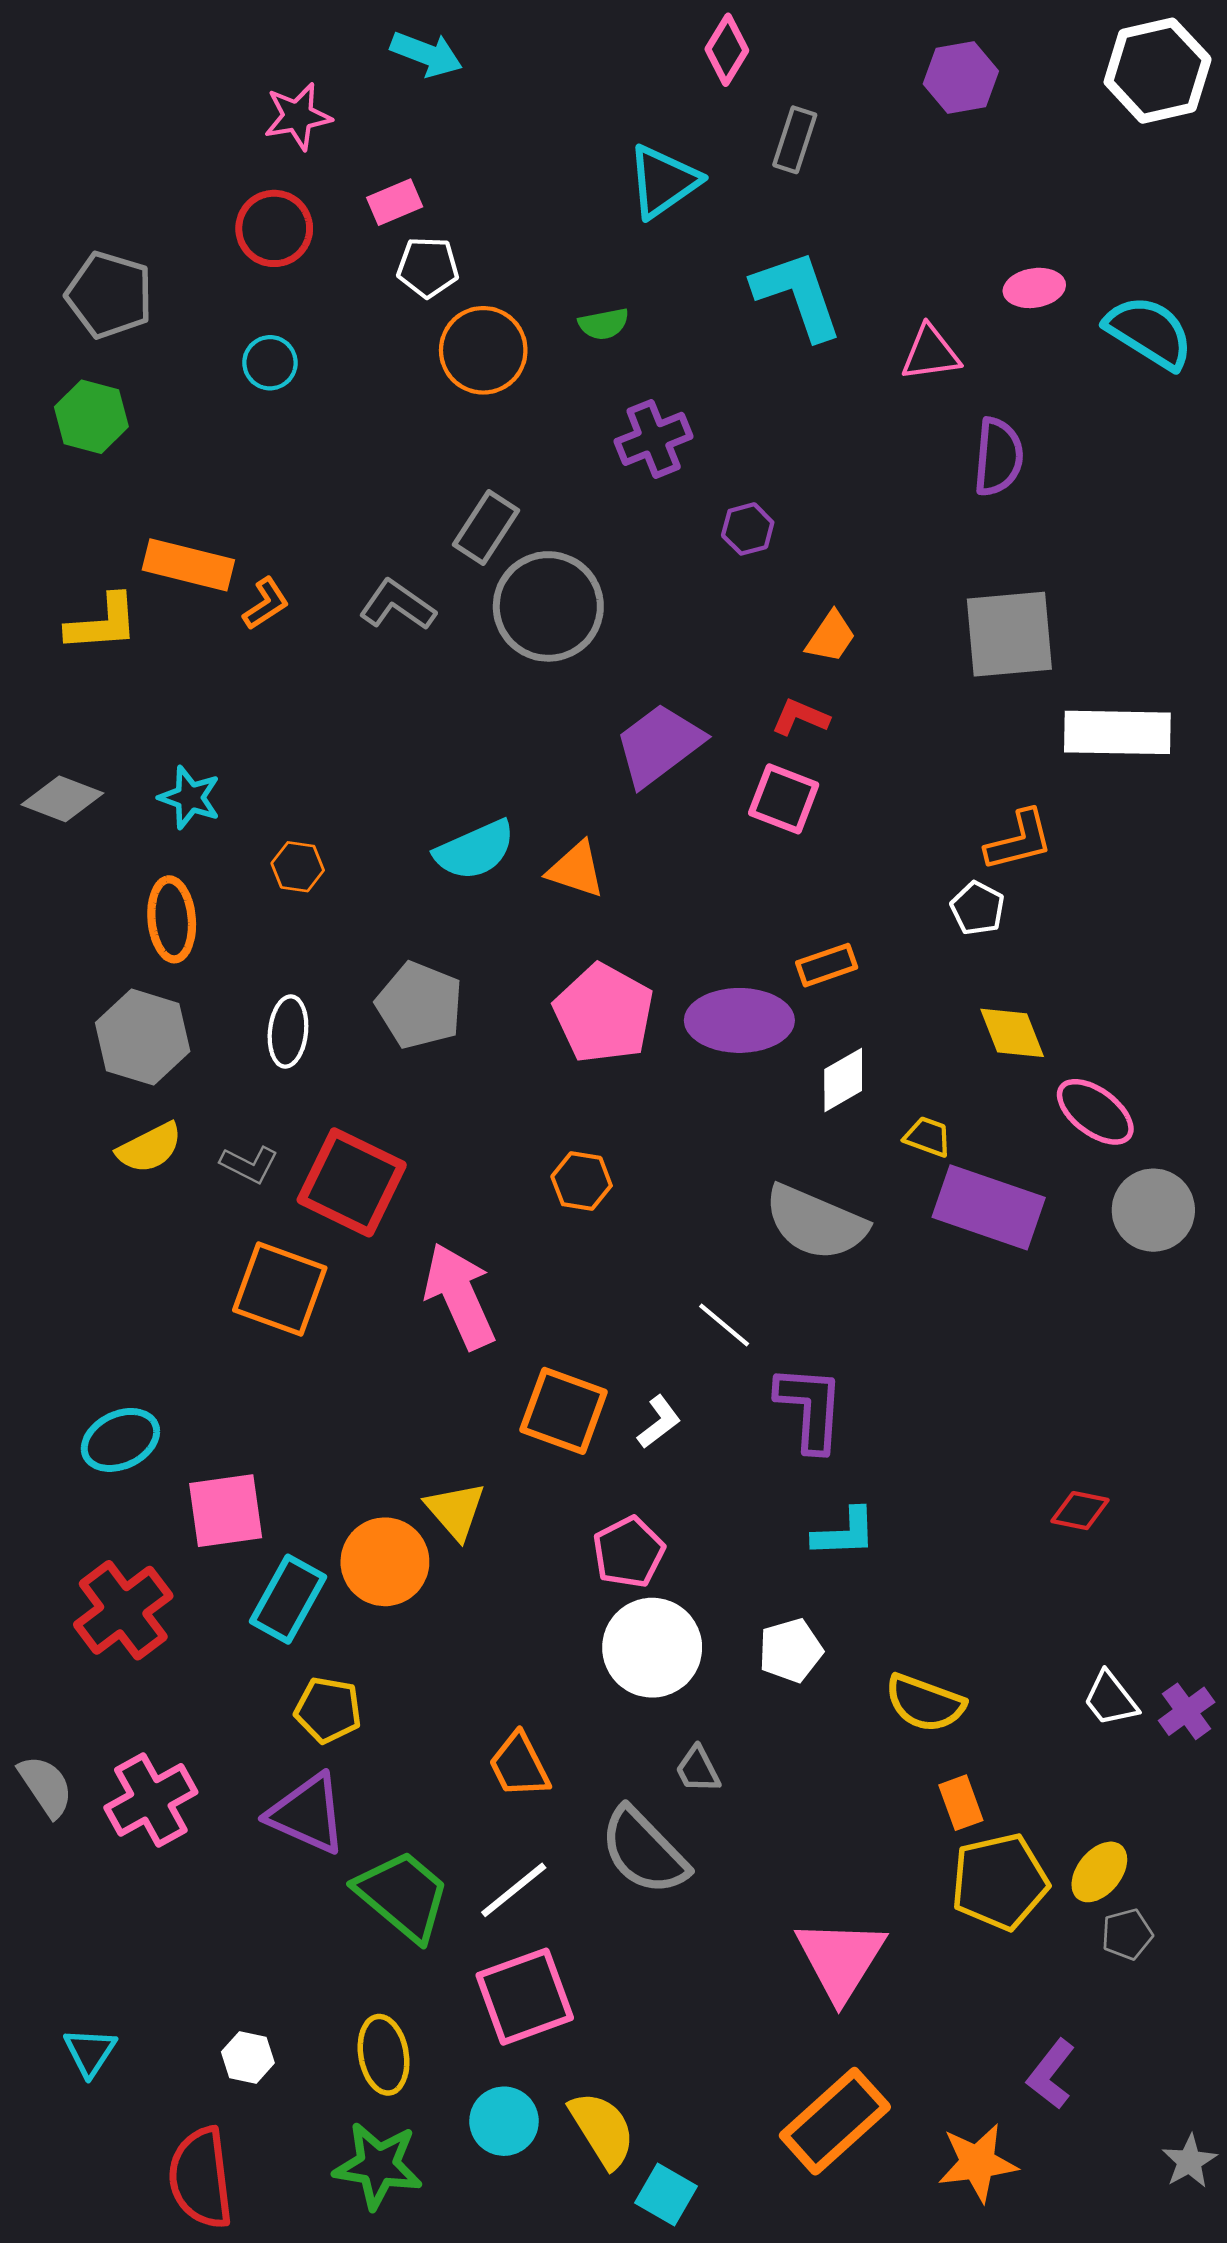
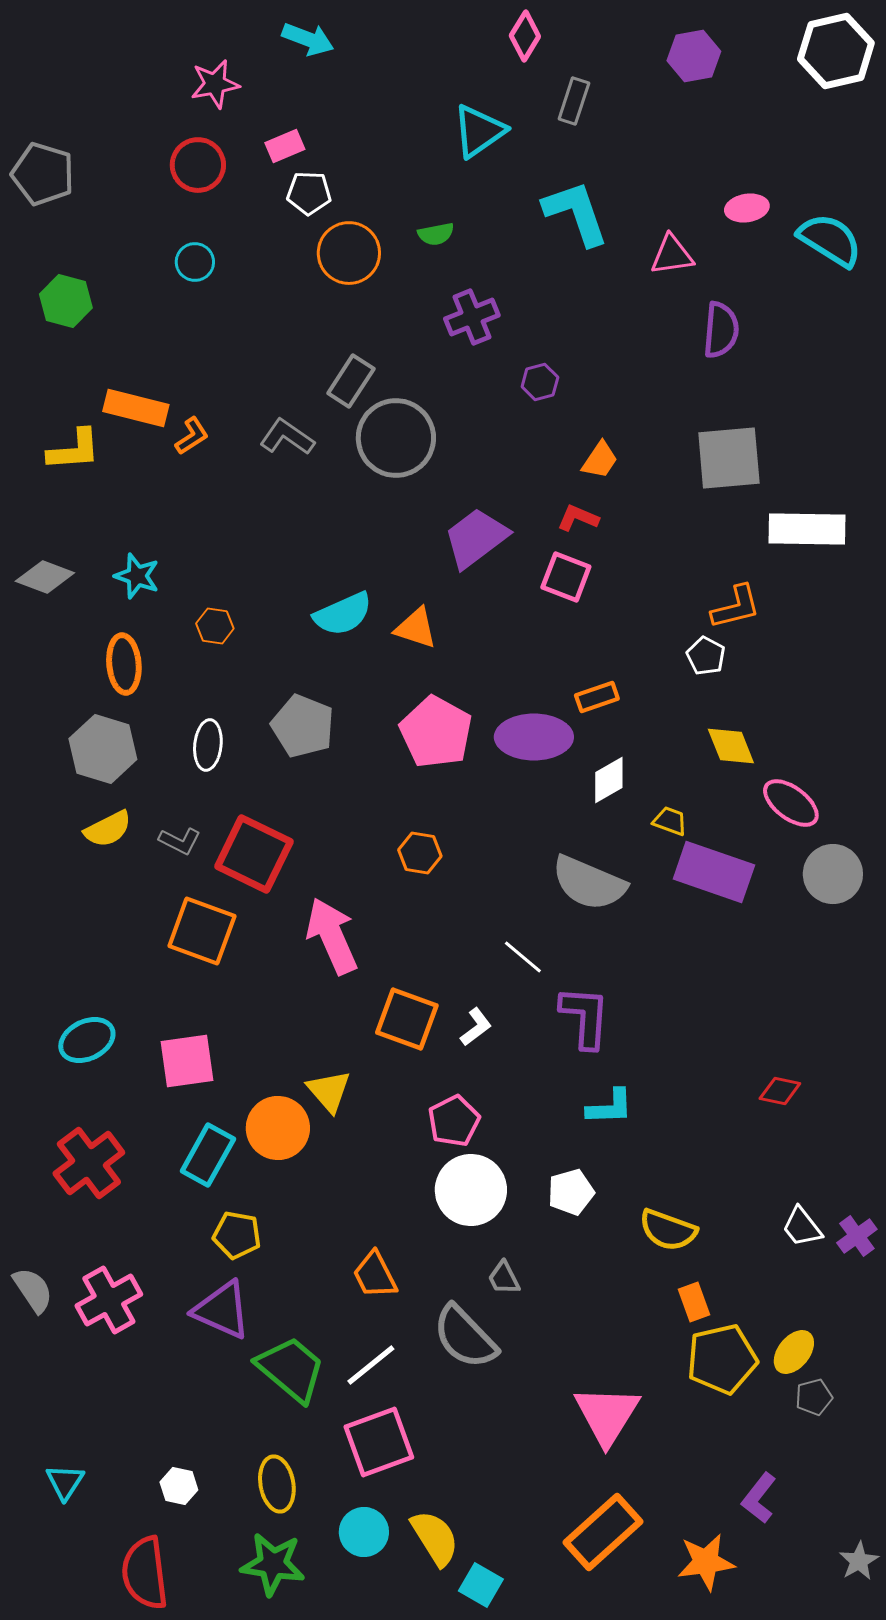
gray pentagon: (109, 295) -> (43, 174), moved
pink square: (226, 1511) -> (187, 1061), moved

